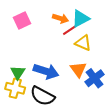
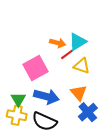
pink square: (22, 21) -> (36, 68), moved, size x1.4
blue cross: (95, 78) -> (88, 112), moved

